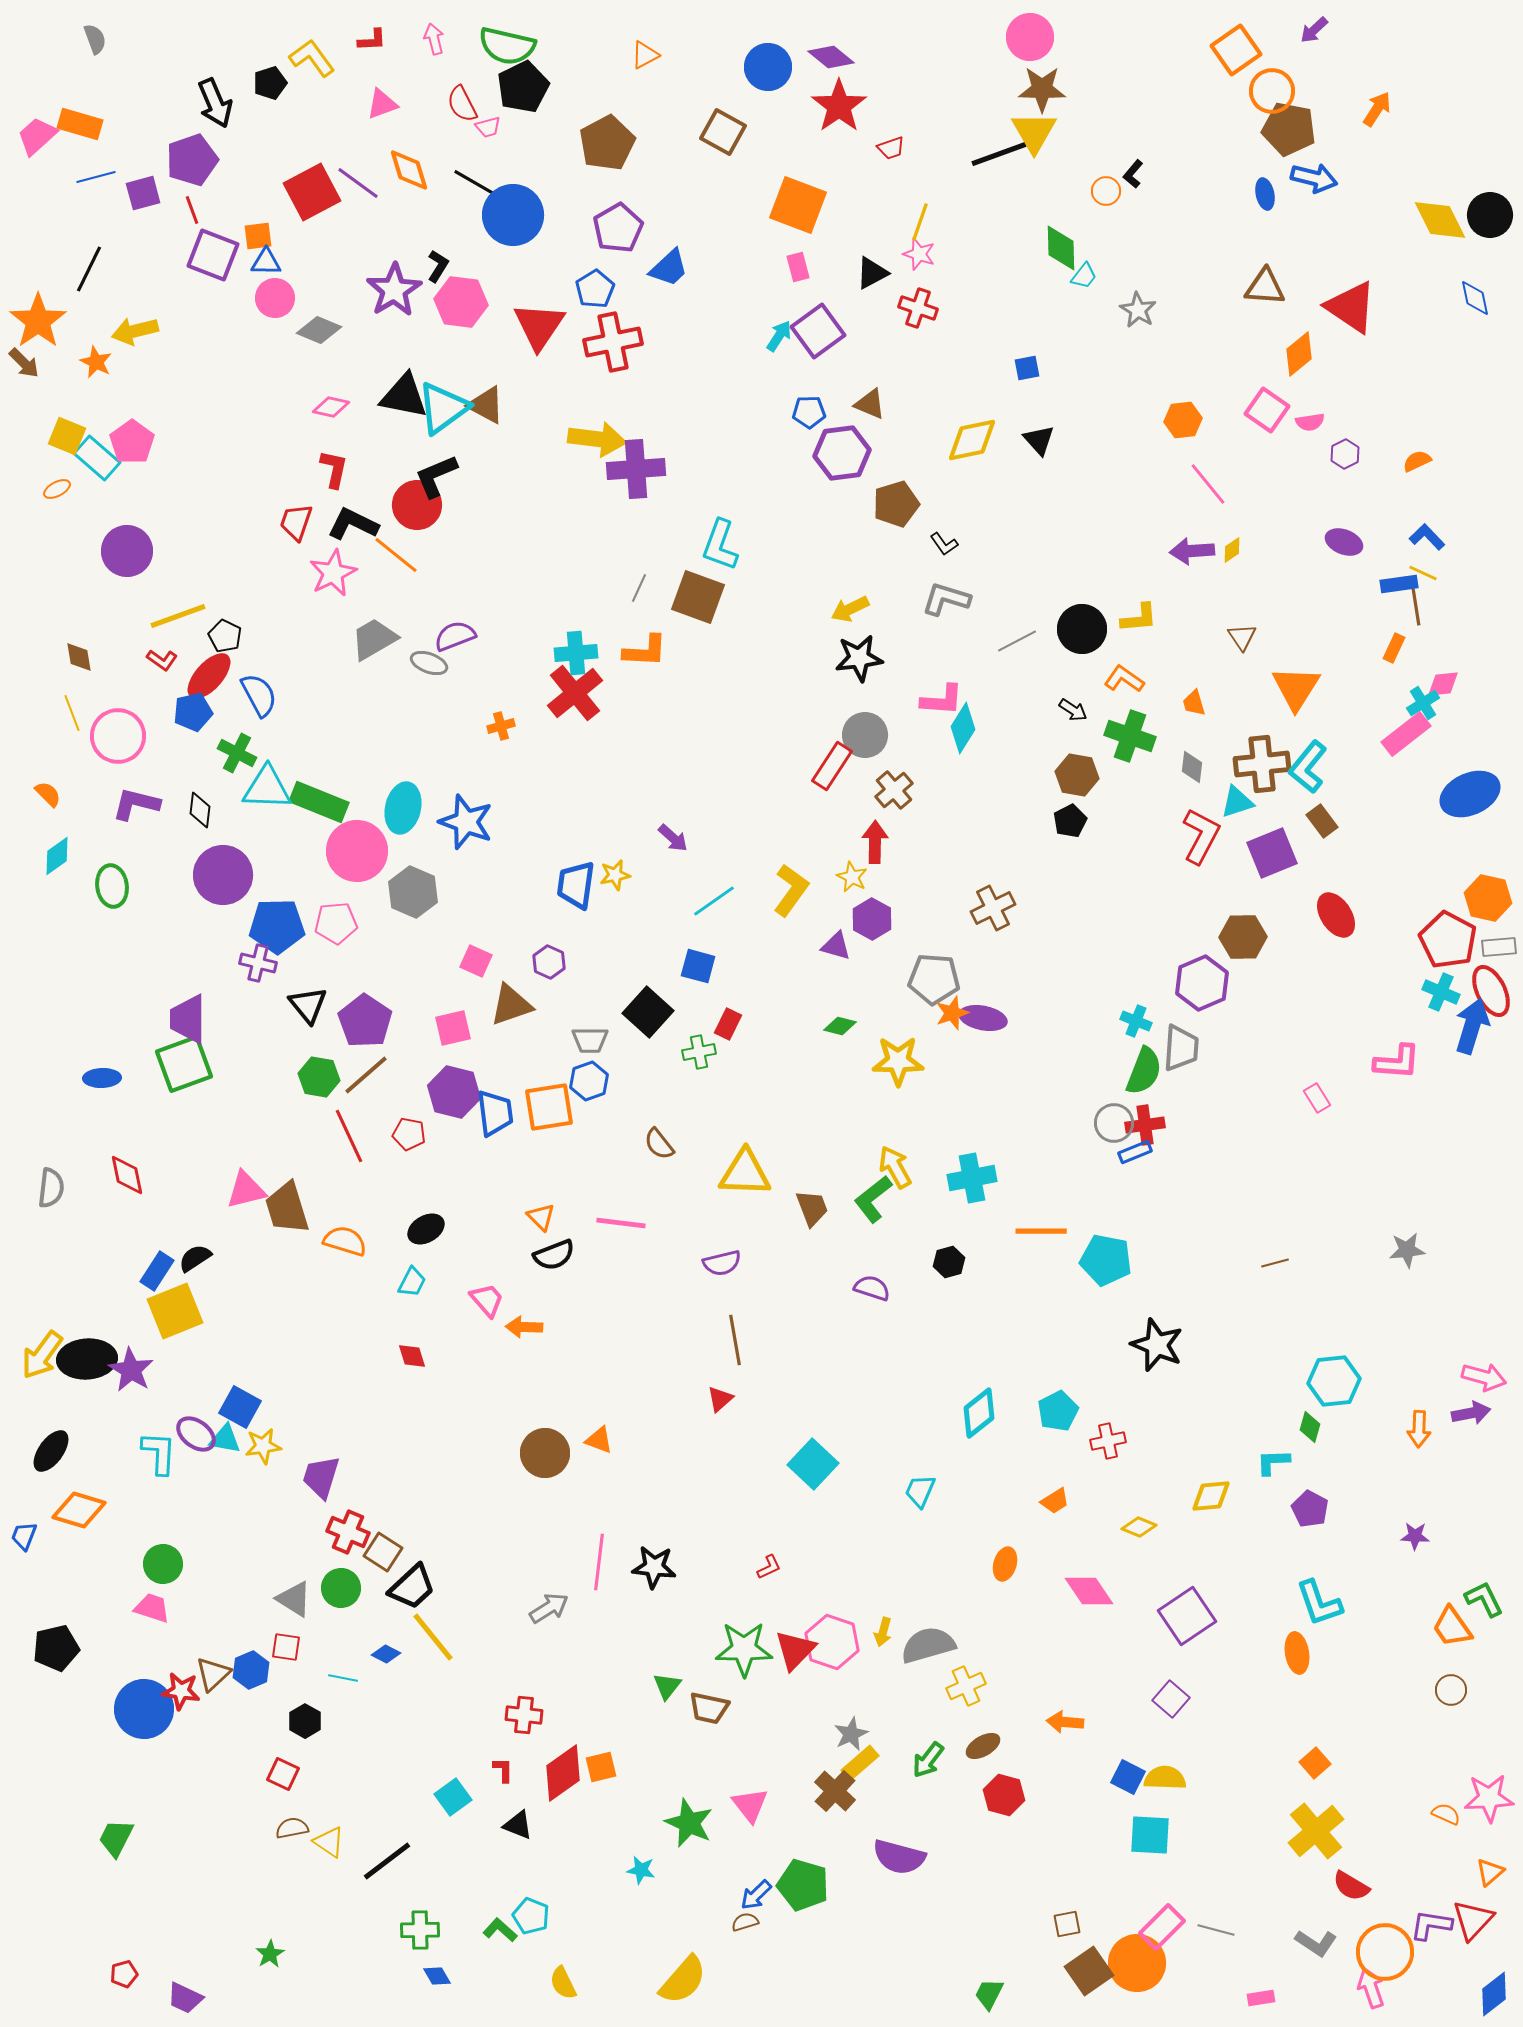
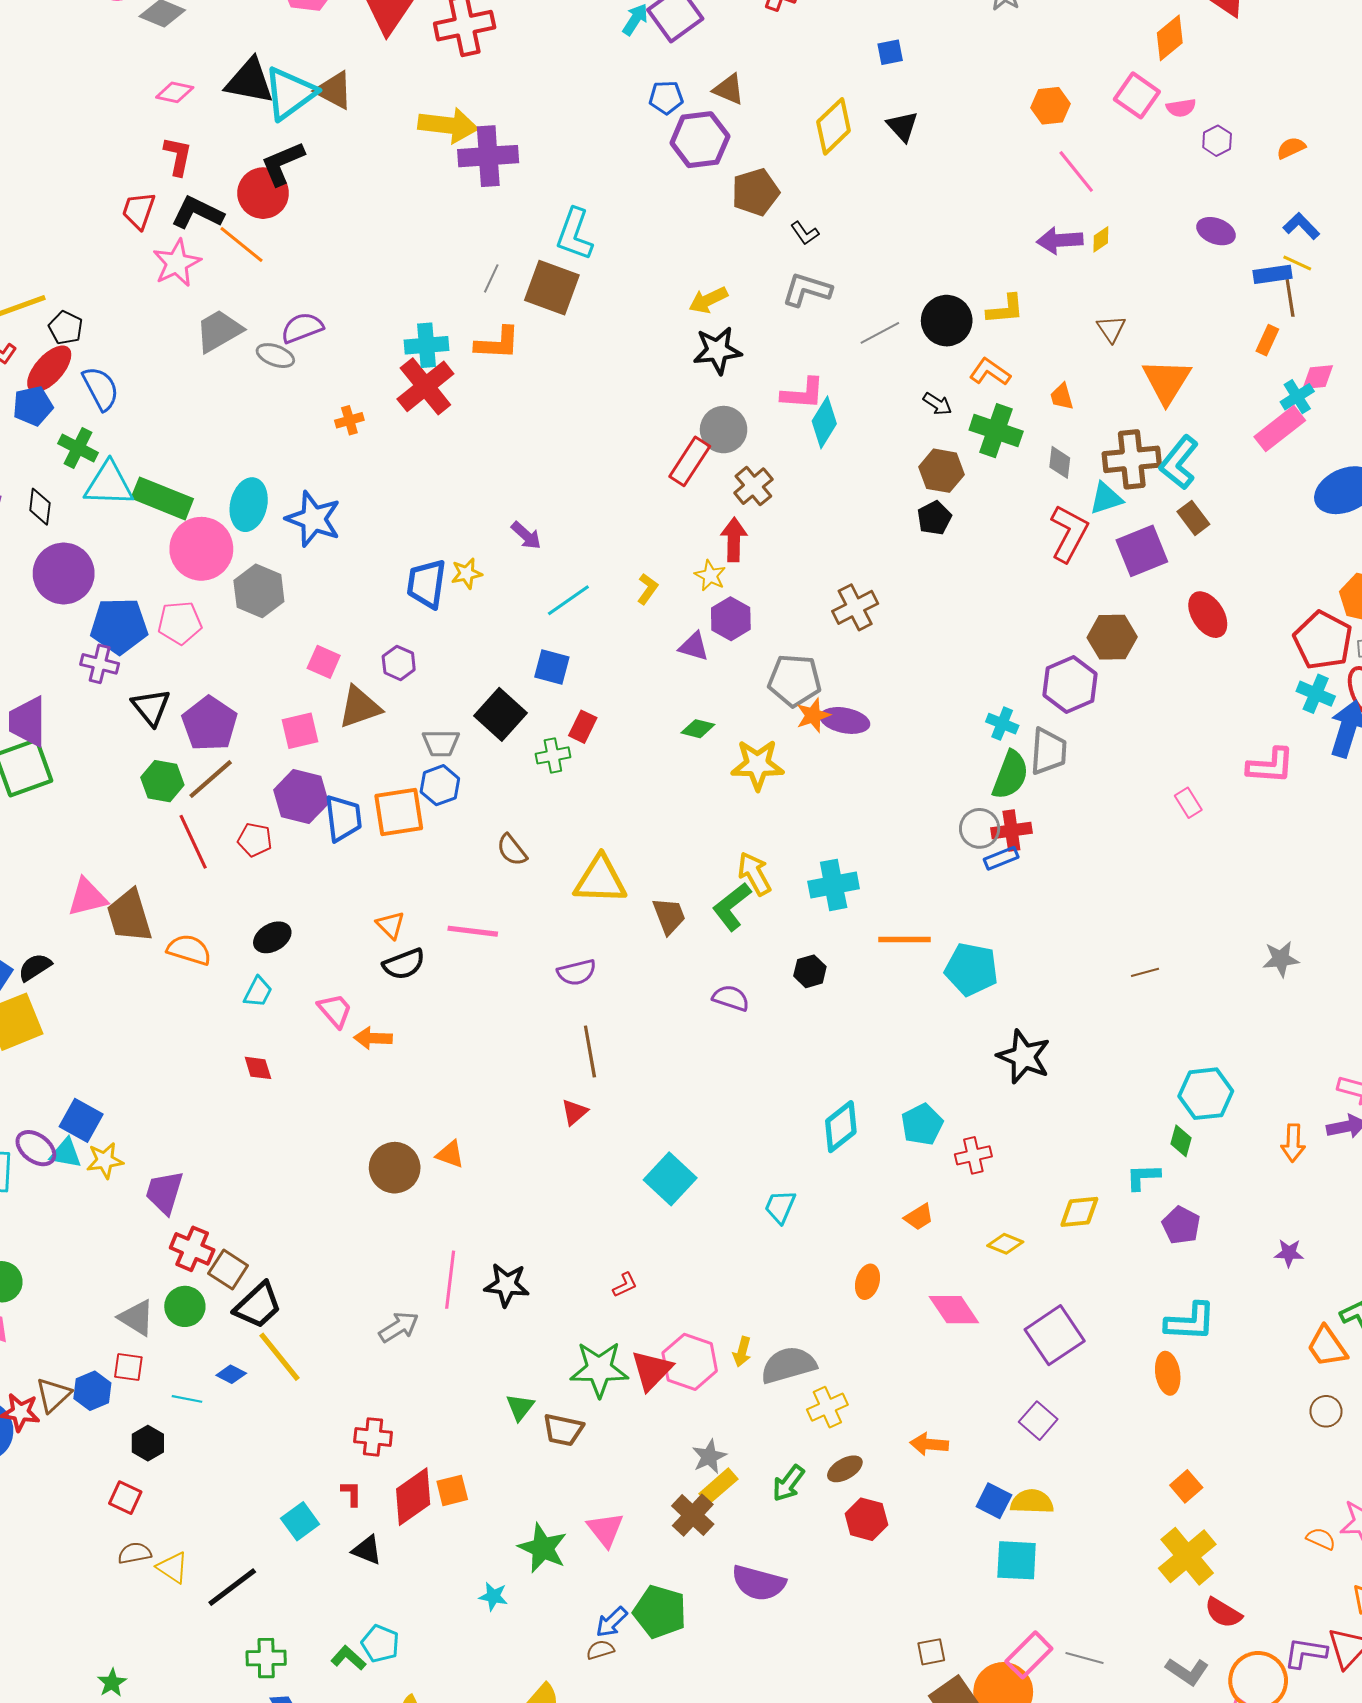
yellow diamond: (972, 440) -> (834, 126), turned -32
yellow L-shape: (791, 890) -> (648, 589), size x0.6
cyan L-shape: (1319, 1603) -> (1190, 1322), turned -68

